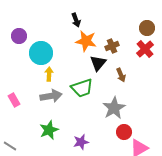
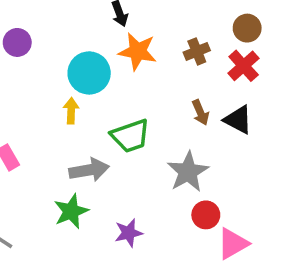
brown cross: (112, 46) -> (197, 51), moved
cyan circle: (41, 53) -> (89, 73), moved
black triangle: (98, 63) -> (238, 120), moved, turned -42
gray arrow: (51, 96) -> (89, 170), moved

